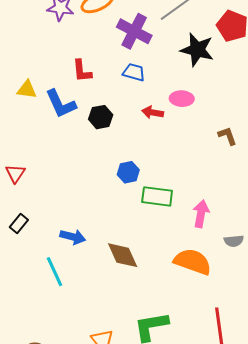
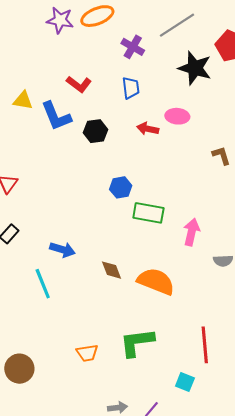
purple cross: (134, 31) -> (133, 47), size x0.7
red L-shape: (82, 71) -> (79, 84), turned -50
blue trapezoid: (134, 72) -> (131, 88), turned 65
brown diamond: (123, 255) -> (111, 270), size x0.7
orange semicircle: (193, 262) -> (156, 281), moved

